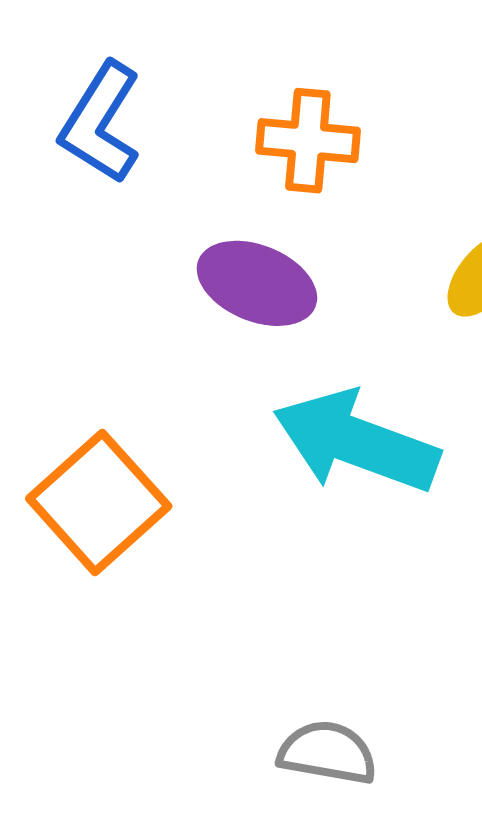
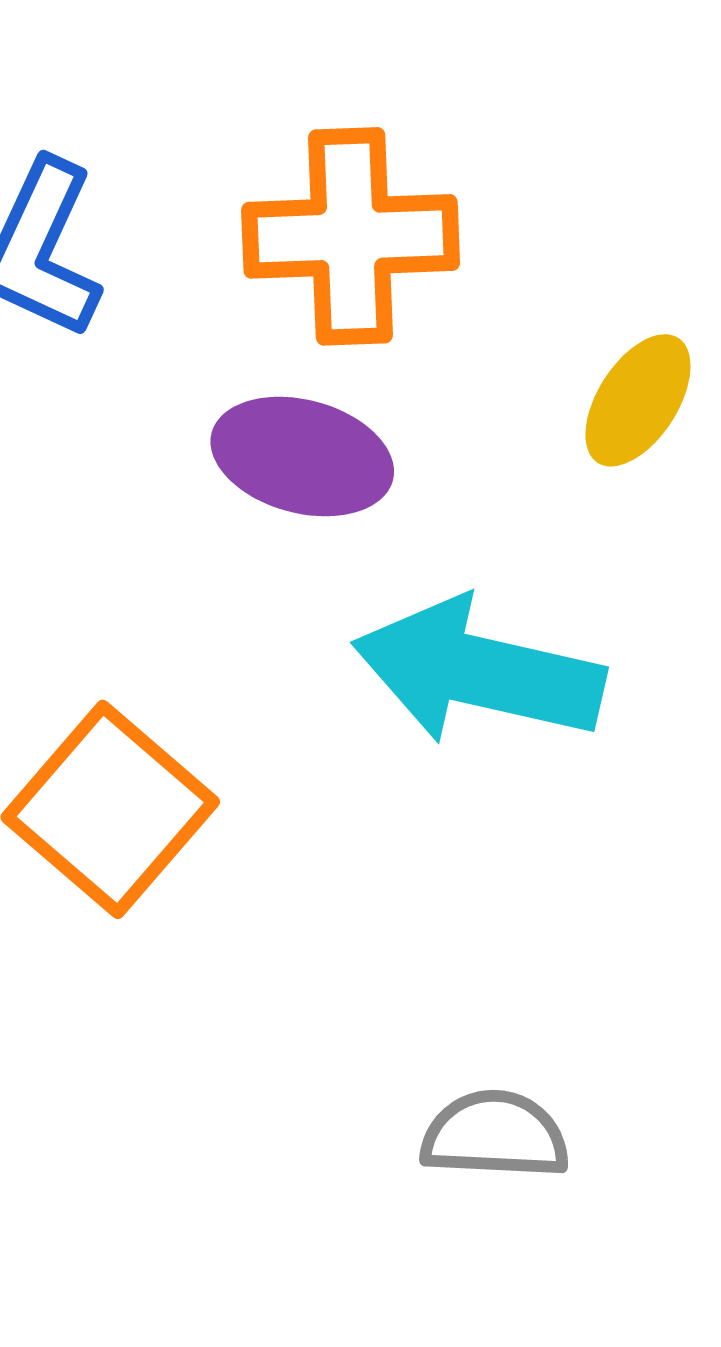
orange cross: (308, 141) -> (351, 236), size x1.4

